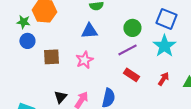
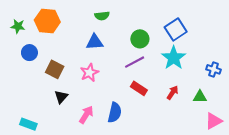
blue square: (166, 19) -> (176, 29), turned 35
green star: (23, 22) -> (18, 26), moved
brown square: (51, 57) -> (55, 69), turned 30
black triangle: (60, 97) -> (61, 97), moved

